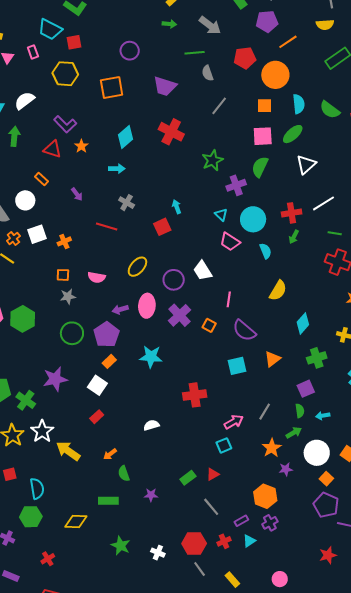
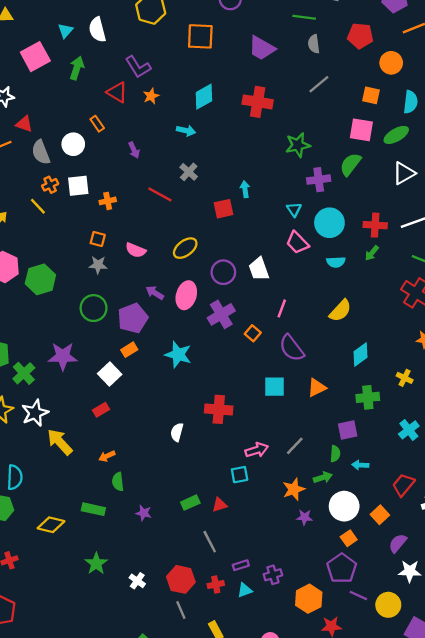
orange circle: (275, 75) -> (391, 63), size x0.7
white semicircle: (25, 101) -> (97, 30), turned -80
red cross: (171, 132) -> (258, 102), turned -30
cyan semicircle: (265, 251) -> (336, 262), turned 98
purple arrow: (120, 309) -> (155, 293), turned 35
white semicircle: (151, 425) -> (177, 432), moved, turned -70
orange hexagon: (265, 496) -> (309, 599), moved

